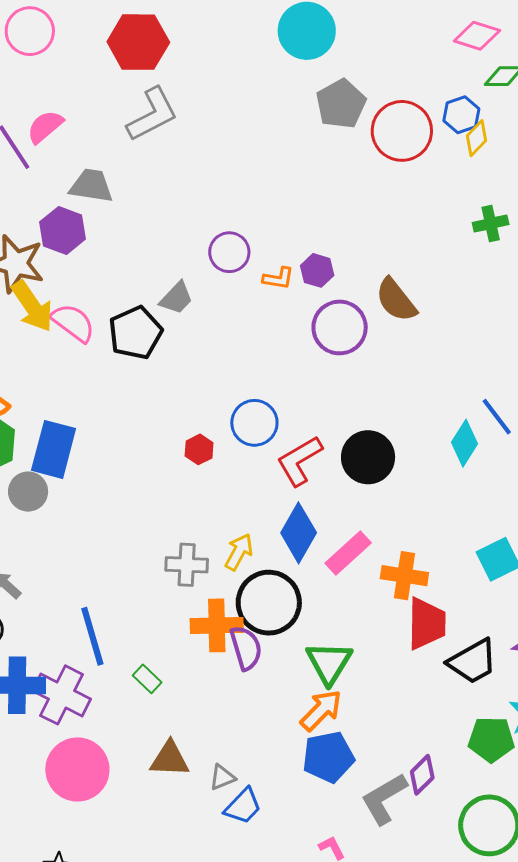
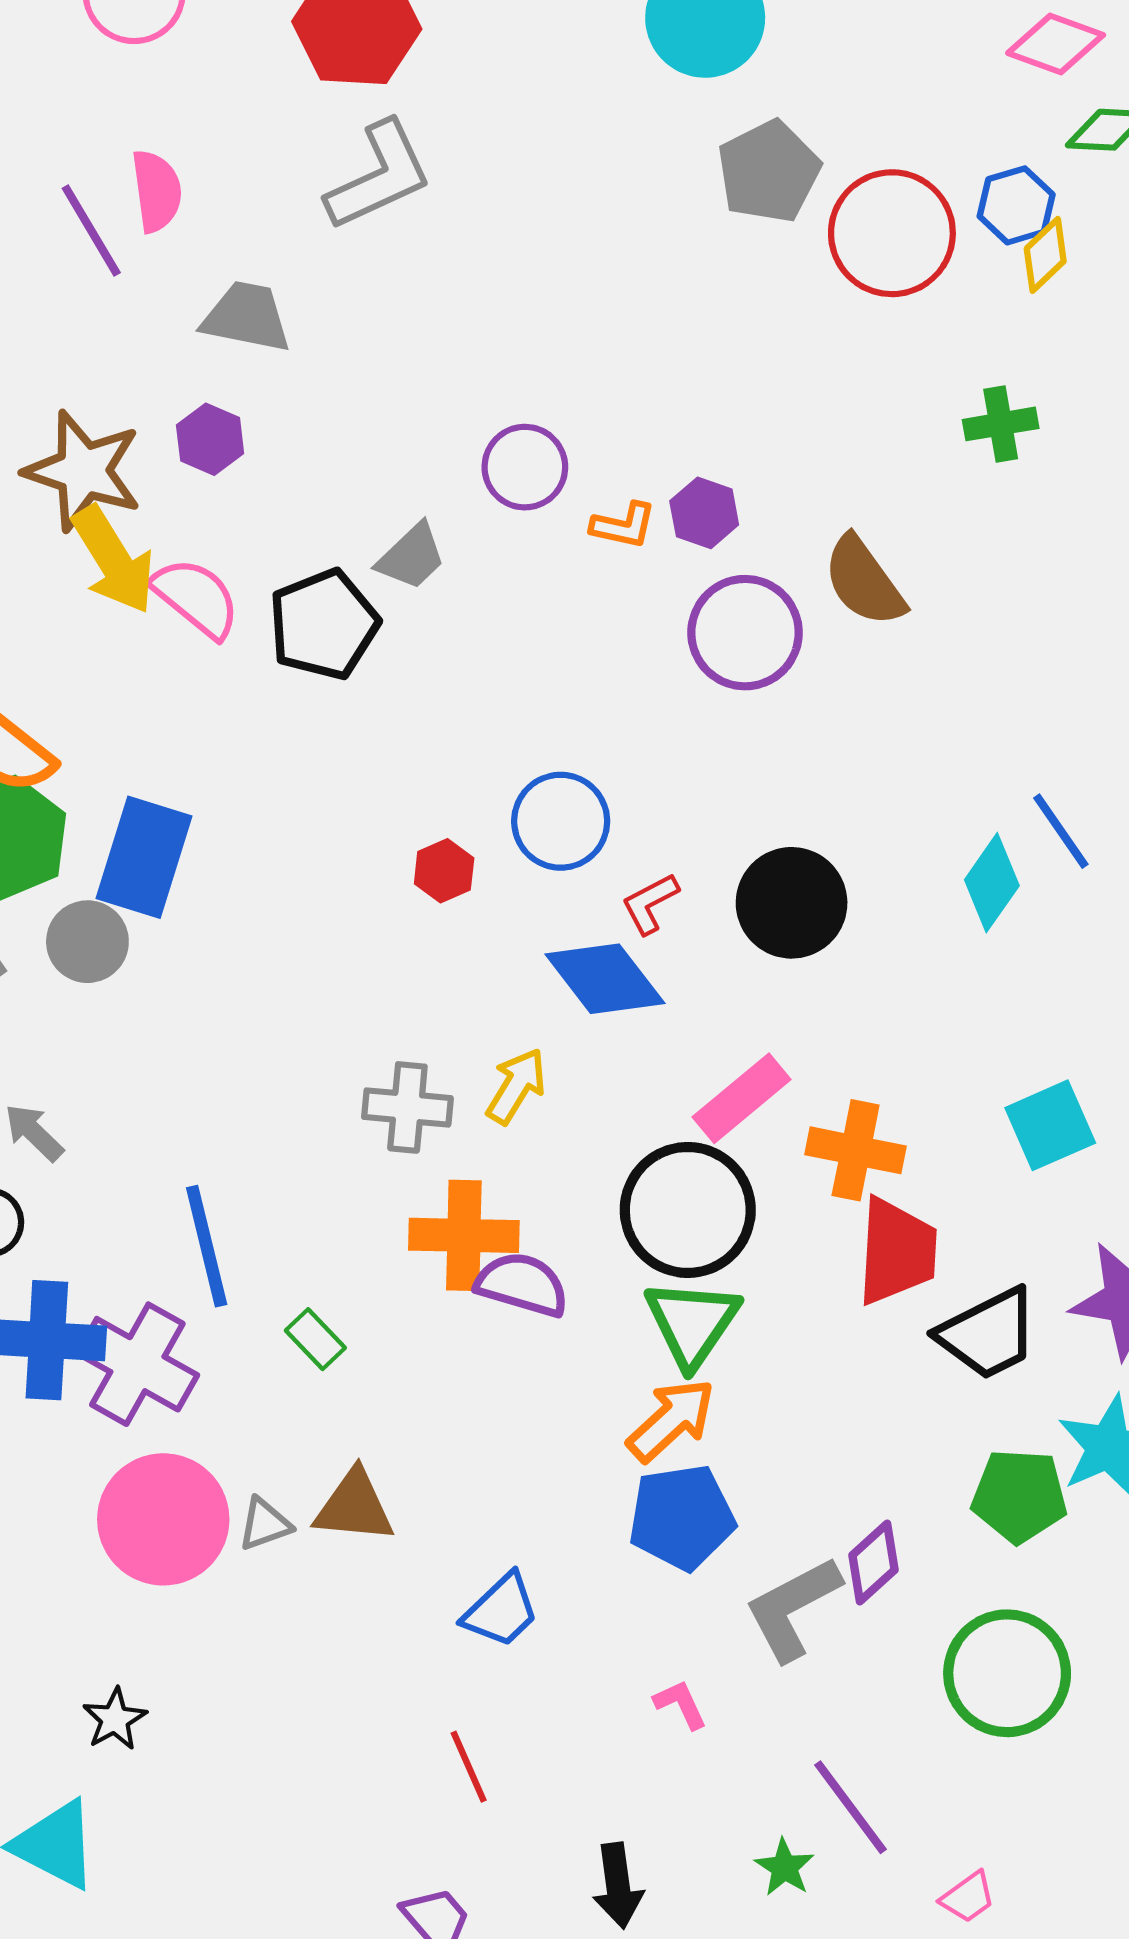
pink semicircle: (45, 127) -> (157, 191), turned 120
green cross: (491, 224) -> (1001, 424), moved
purple hexagon: (63, 230) -> (210, 439), moved, size x0.7
red L-shape: (299, 461) -> (650, 903), size x0.6
blue diamond: (299, 533) -> (605, 979), moved, turned -70
black circle: (269, 603) -> (688, 1210), moved
purple semicircle: (246, 648) -> (522, 1284), turned -60
gray triangle: (222, 777) -> (265, 1524), moved

